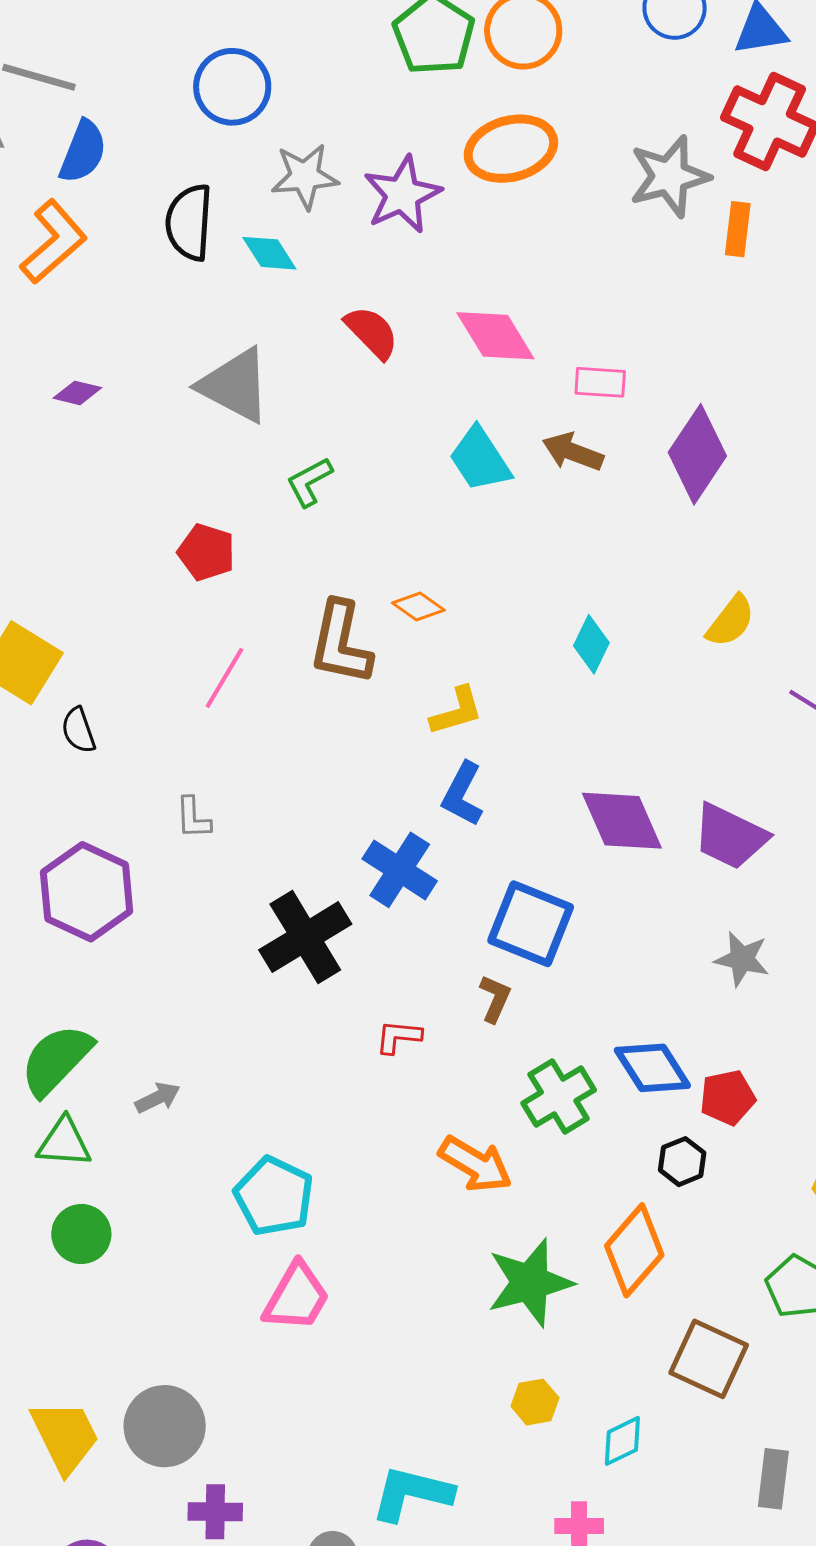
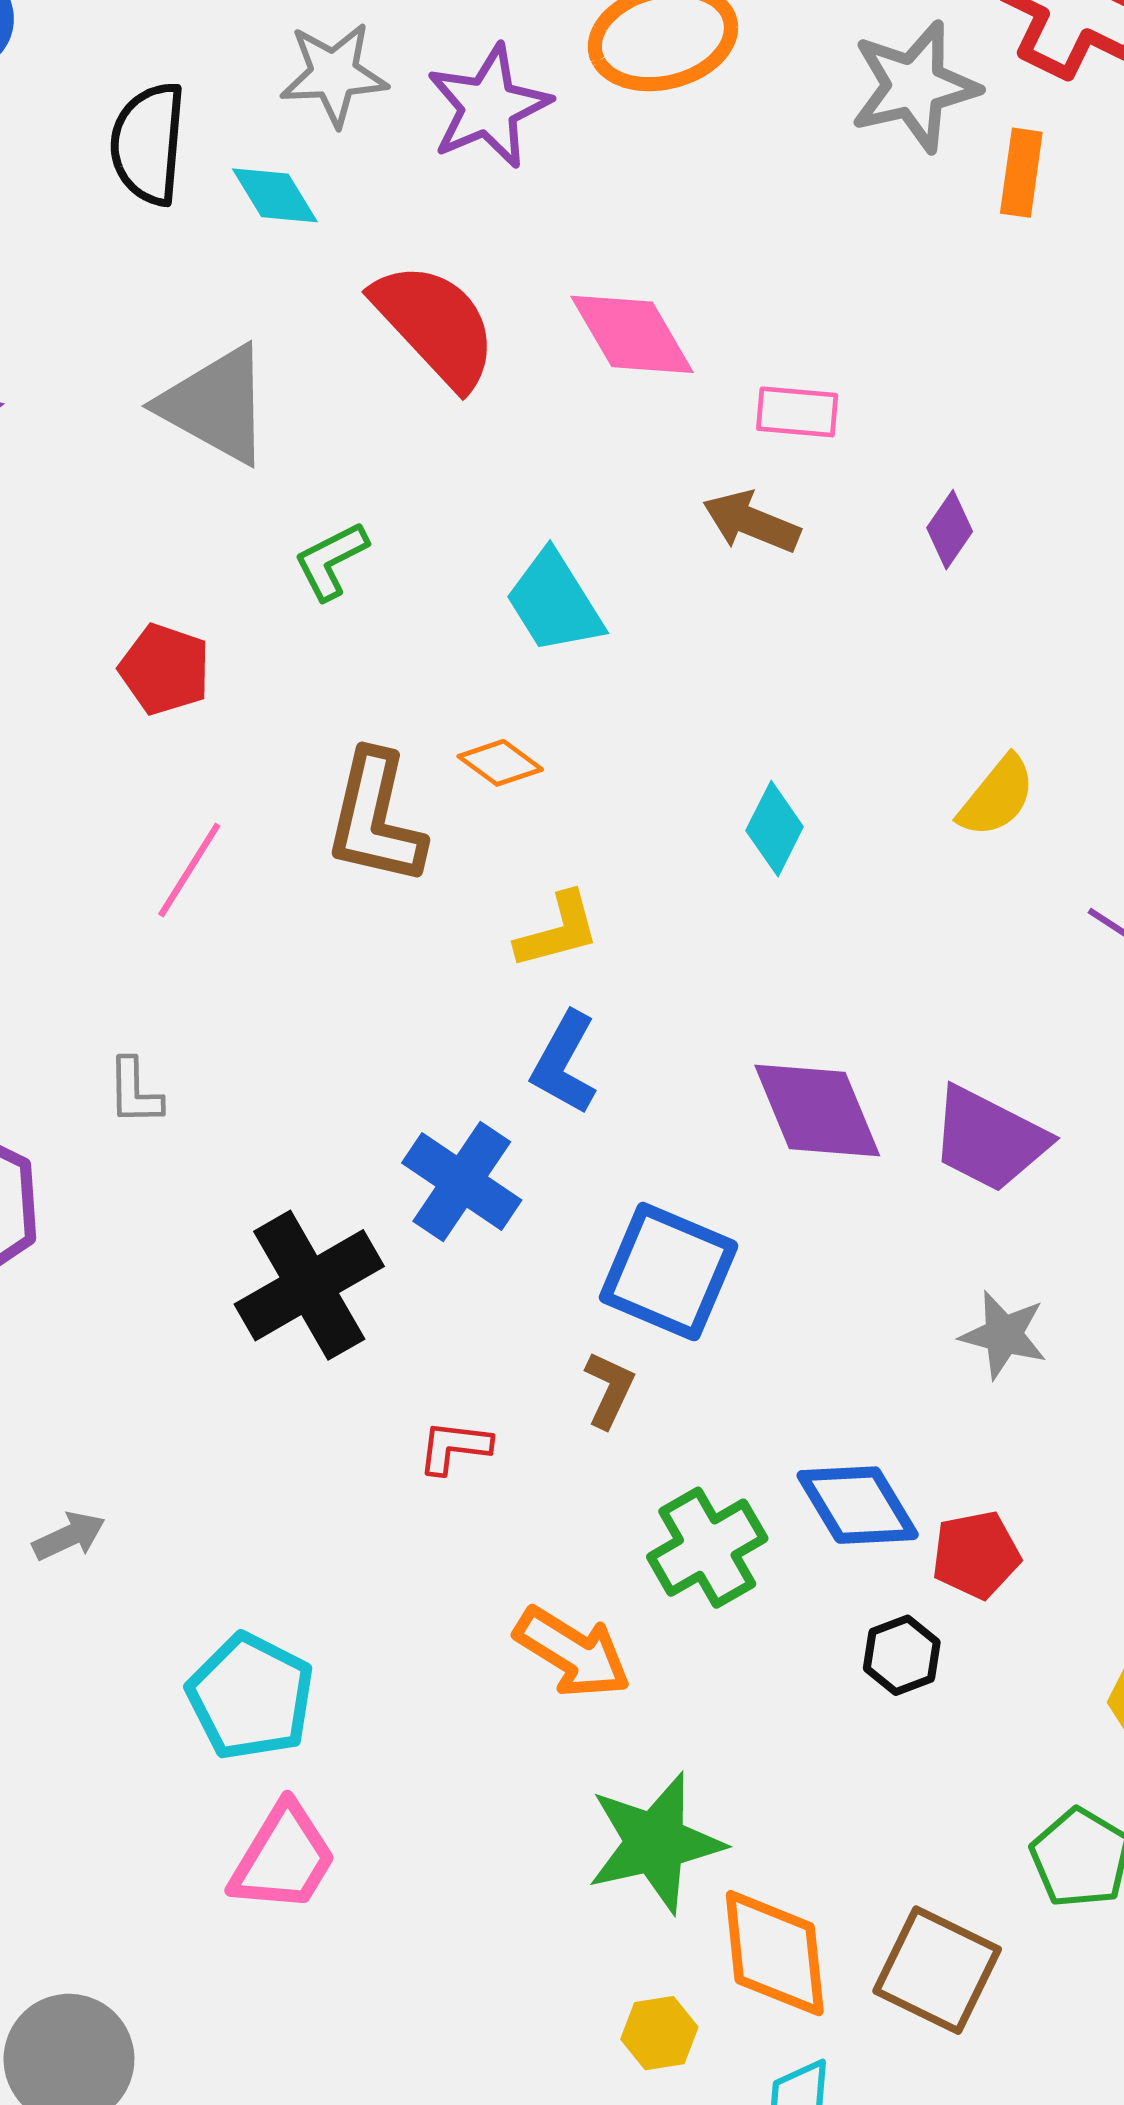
red semicircle: (372, 332) -> (435, 325), size x1.5
purple diamond: (697, 454) -> (950, 530), size x0.5
cyan trapezoid: (480, 459) -> (554, 602), moved
orange diamond: (634, 1250) -> (775, 1953), moved, turned -48

